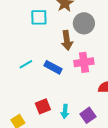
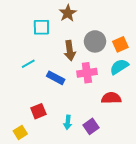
gray circle: (84, 23) -> (95, 41), moved
cyan line: (26, 64) -> (28, 64), moved
red square: (43, 106) -> (38, 111), moved

